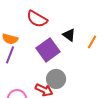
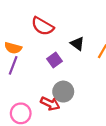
purple square: (48, 50) -> (55, 60), size x0.6

